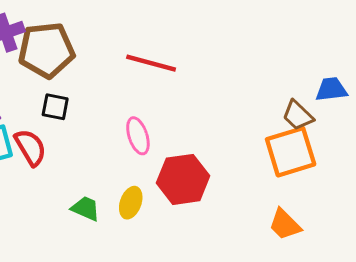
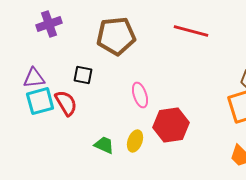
brown pentagon: (46, 50) -> (116, 36), moved
red line: (151, 63) -> (191, 31), moved

